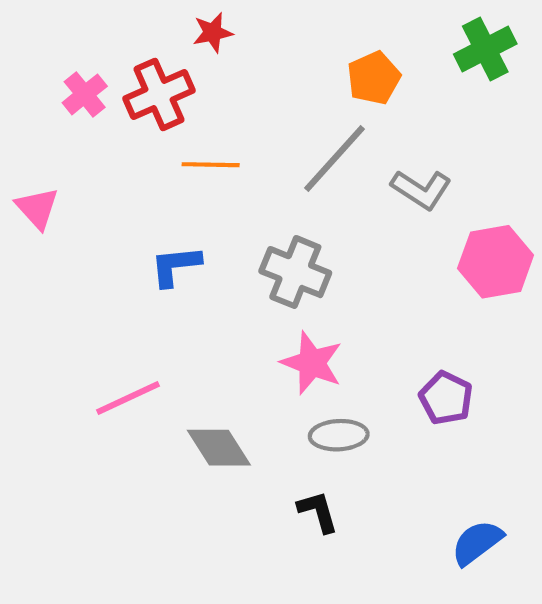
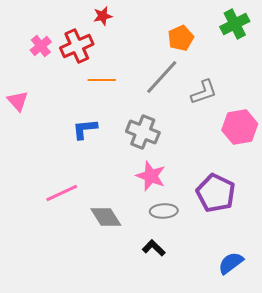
gray L-shape: (421, 189) -> (204, 92), turned -52
purple pentagon: (446, 398) -> (216, 193), size x1.5
black L-shape: (318, 512) -> (154, 248), turned -30

